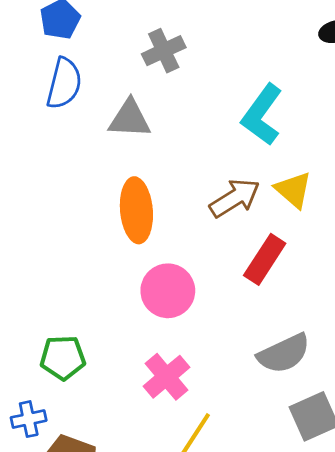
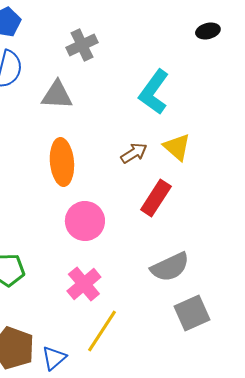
brown arrow: (235, 198) -> (134, 153), size x0.7

